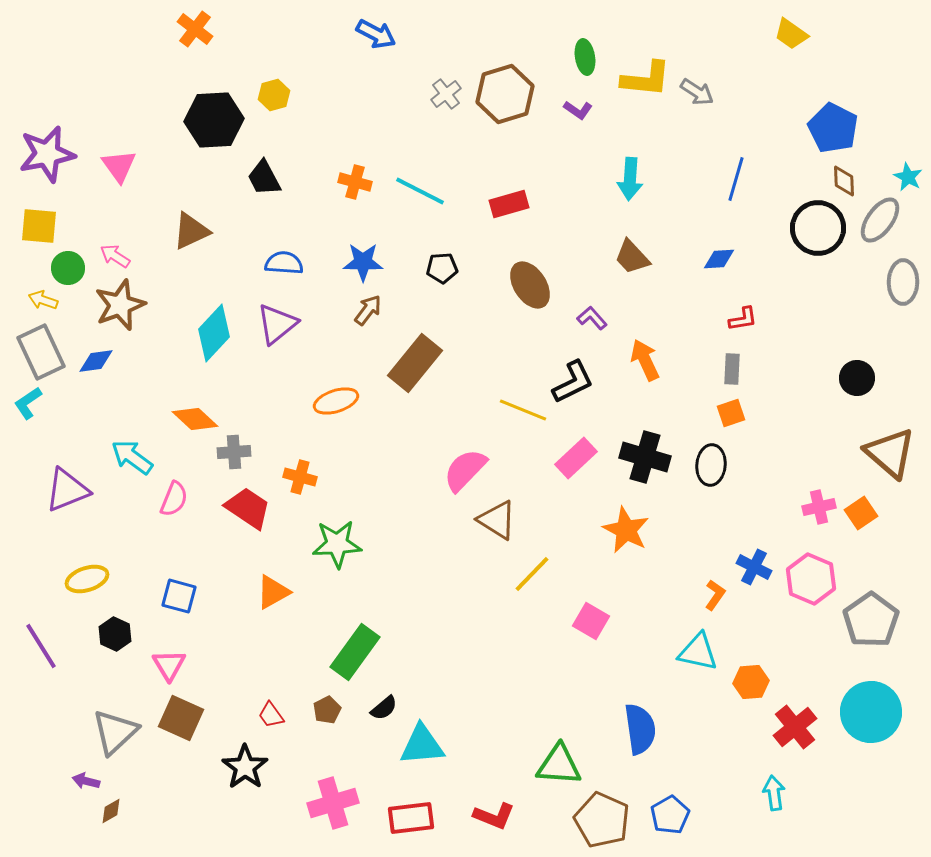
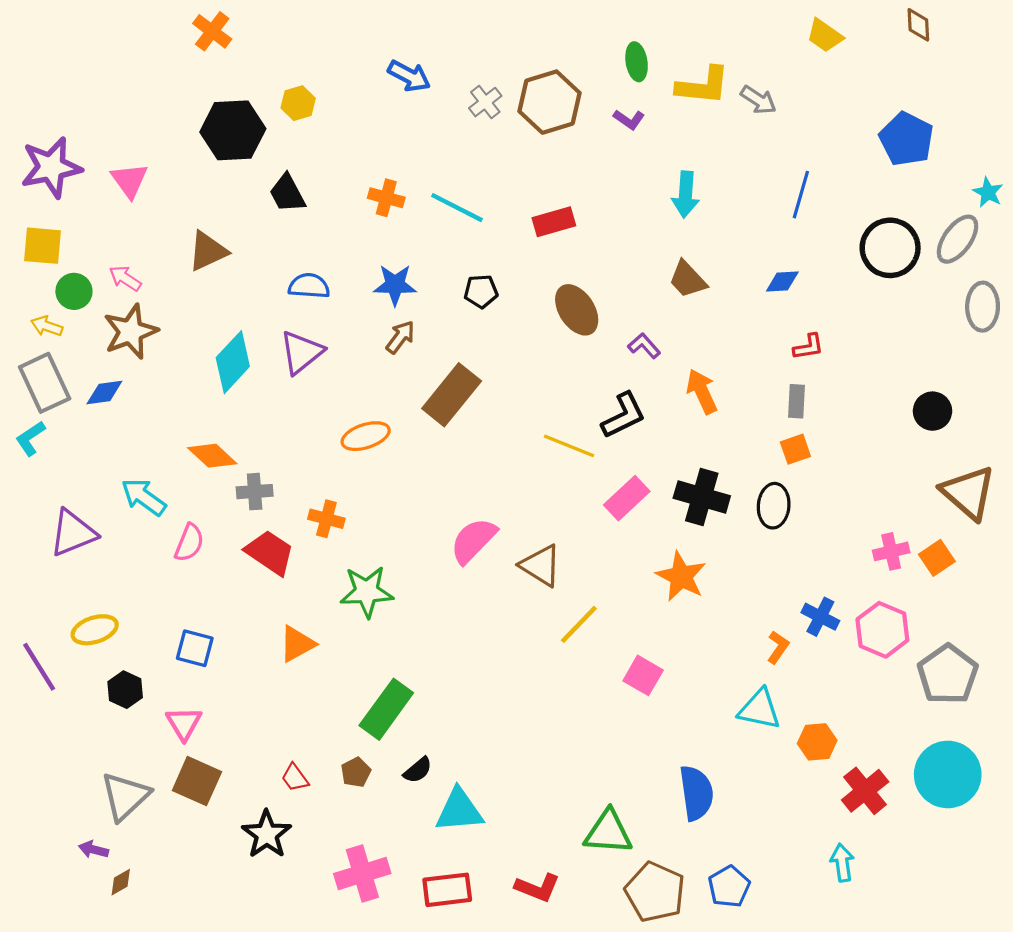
blue arrow: (376, 34) -> (409, 76), moved
yellow trapezoid: (791, 34) -> (825, 36), moved
brown diamond: (844, 181) -> (918, 25), moved
pink semicircle: (465, 470) -> (473, 541), moved
purple line: (41, 646) -> (39, 667), moved

